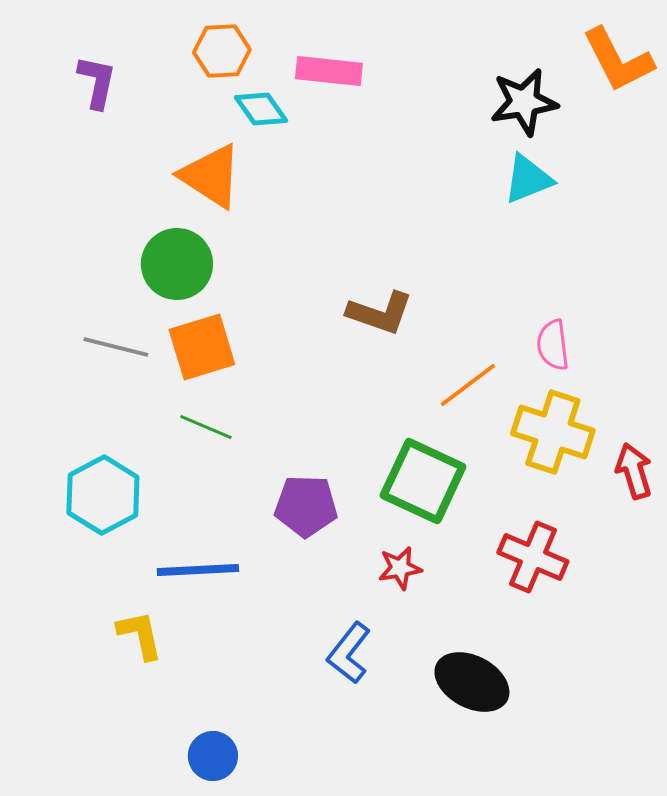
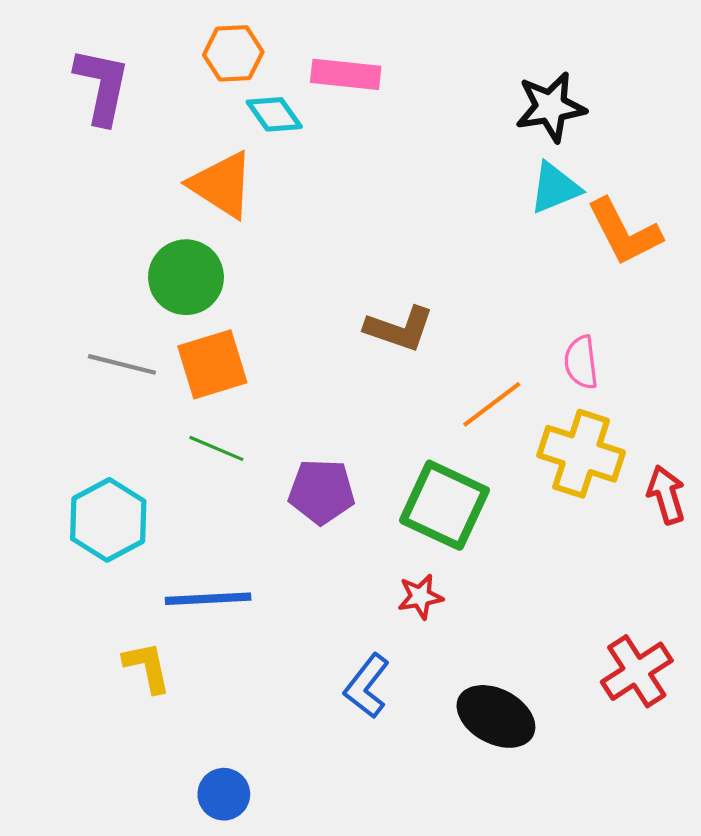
orange L-shape: (618, 60) -> (624, 232), moved
purple L-shape: (97, 82) -> (102, 86), size x1.4
purple pentagon: (306, 506) -> (322, 492), moved
red cross: (533, 557) -> (637, 671), moved, turned 34

